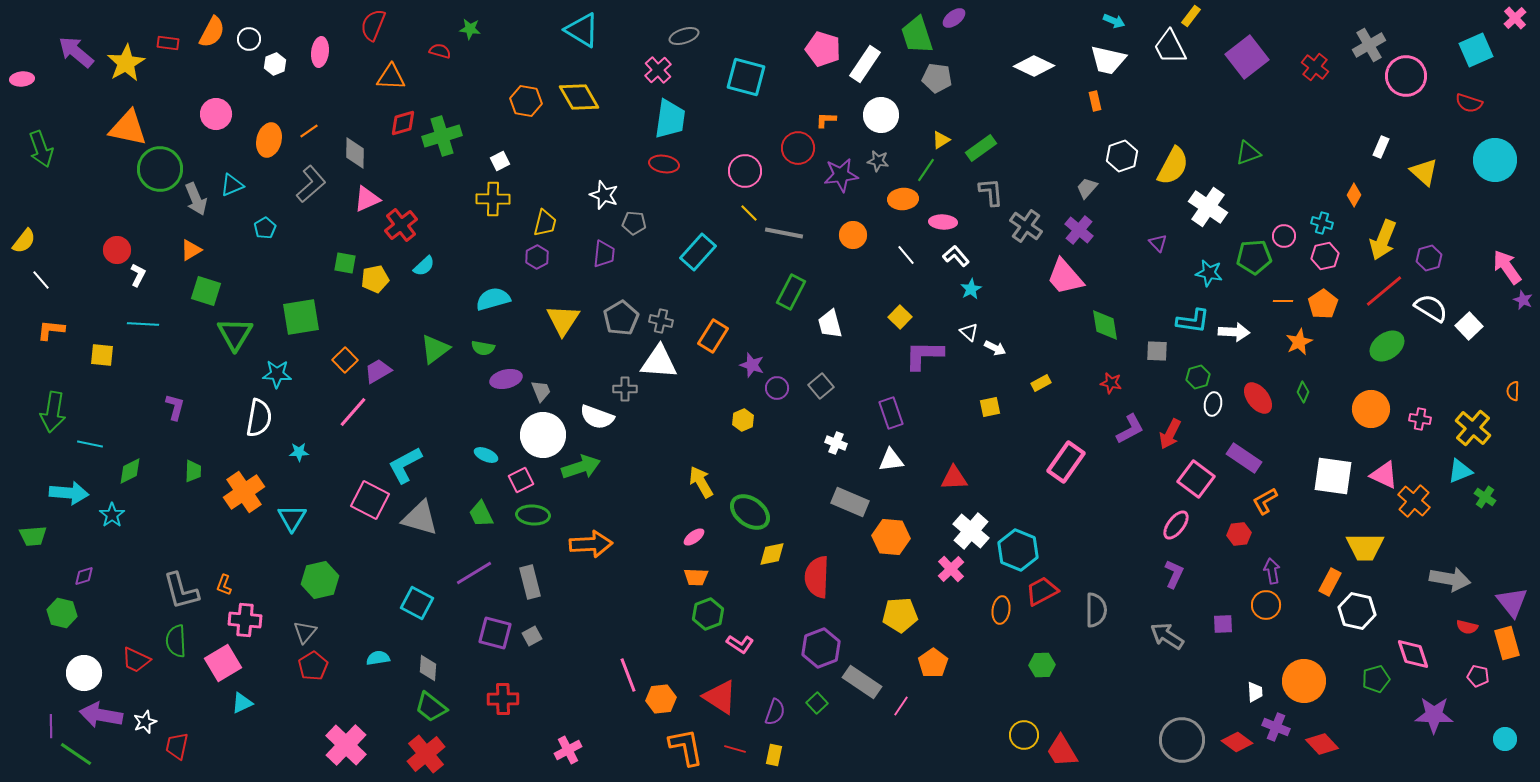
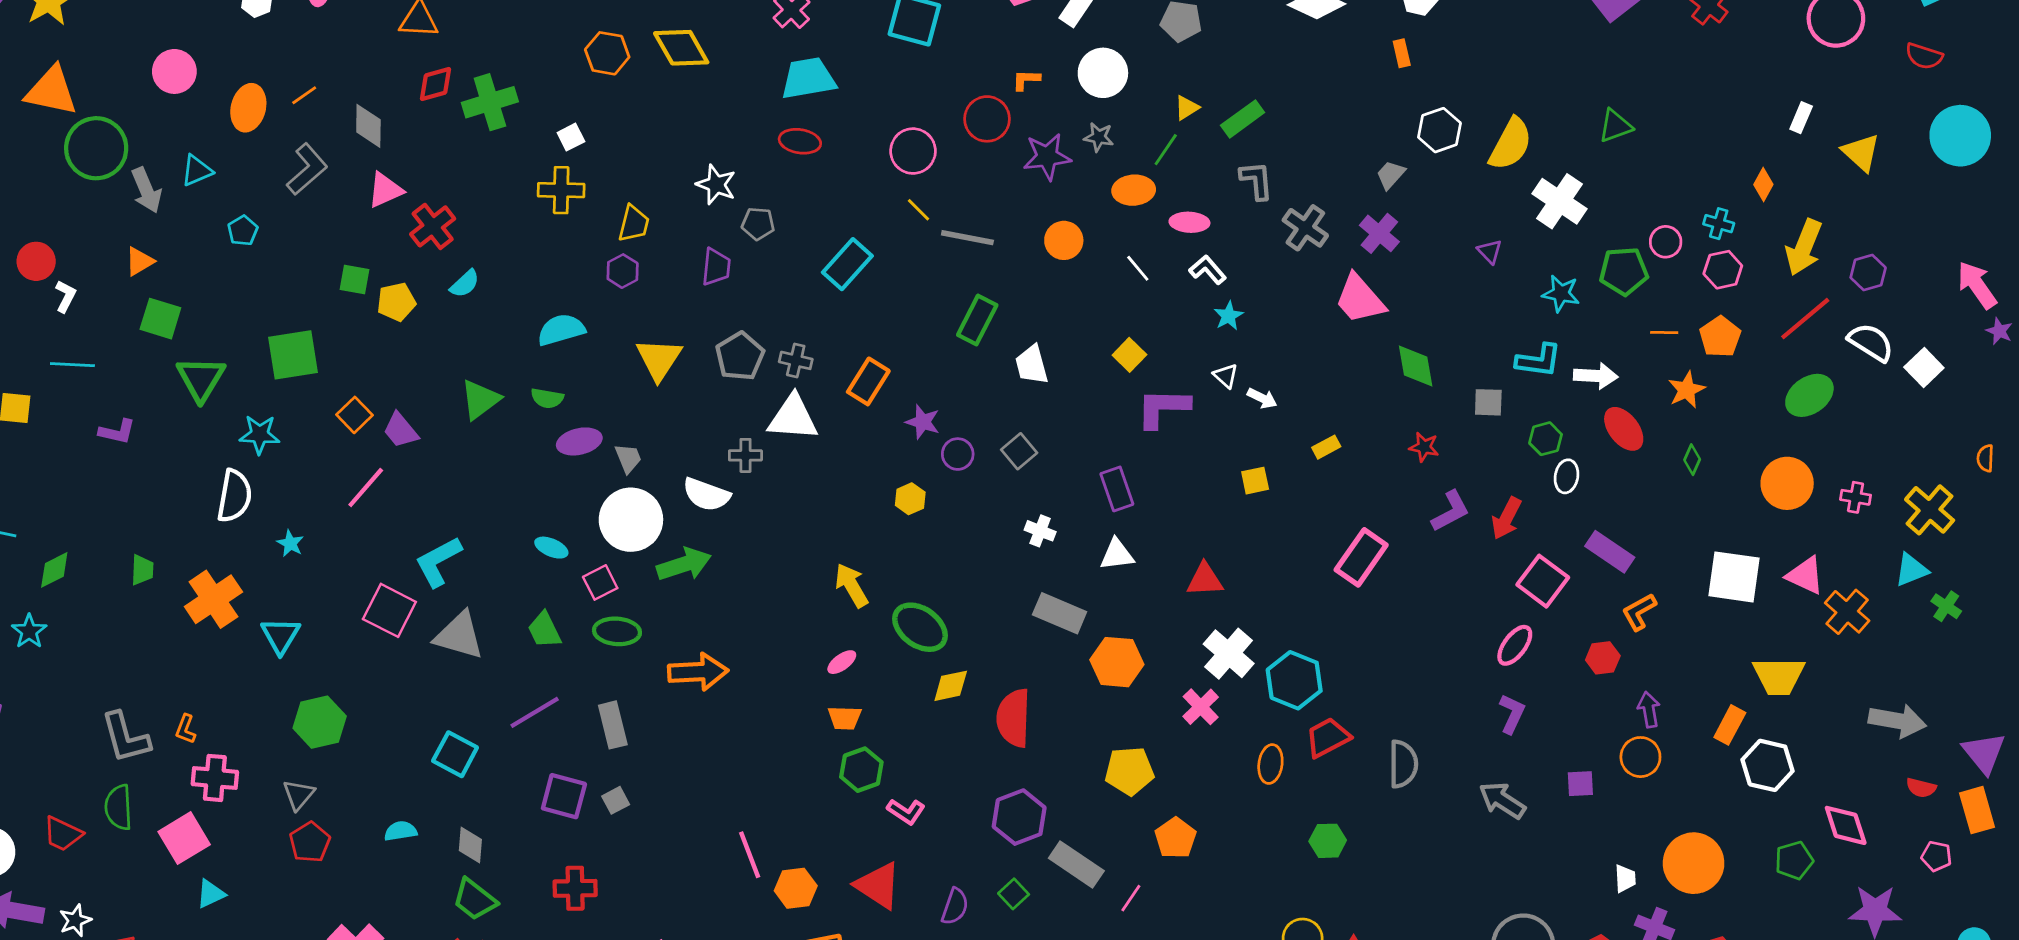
cyan trapezoid: (670, 119) -> (808, 78), turned -108
purple trapezoid: (378, 371) -> (401, 430), turned -100
red ellipse: (1258, 398) -> (1624, 429), moved
purple L-shape: (175, 407) -> (117, 432), moved, turned 88
cyan star: (299, 452) -> (290, 543), turned 30

